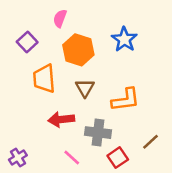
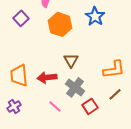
orange trapezoid: (44, 79) -> (19, 75), moved
brown triangle: (85, 88) -> (71, 60), moved
orange L-shape: (126, 100) -> (114, 69), moved
gray cross: (98, 133) -> (75, 87), turned 30

